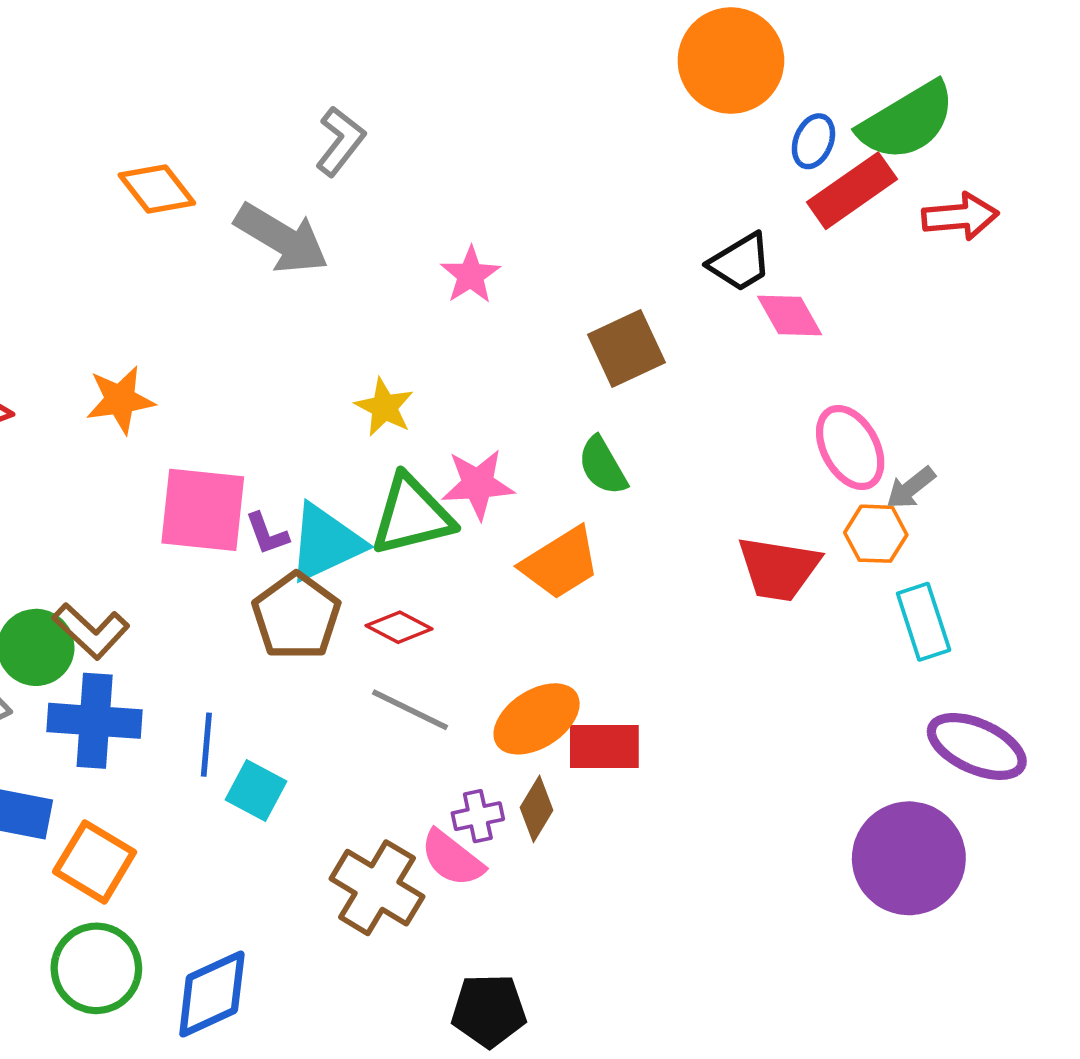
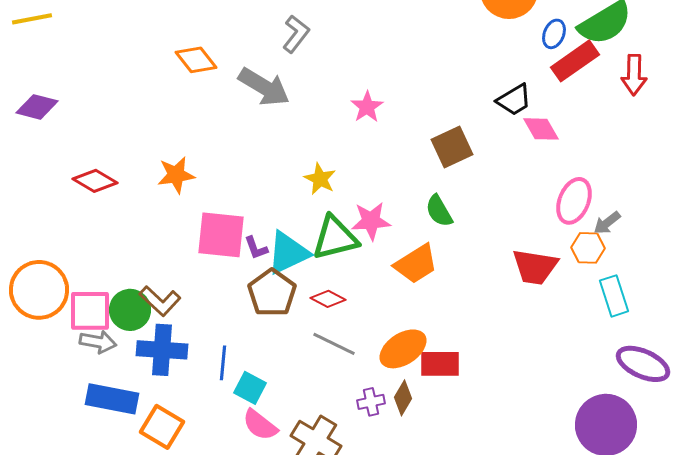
red arrow: (960, 216) -> (634, 75), turned 96
pink ellipse: (850, 448) -> (574, 201), turned 51
pink semicircle: (452, 858) -> (260, 425), moved

